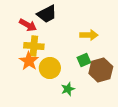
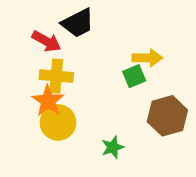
green square: (84, 60) -> (134, 76), moved
yellow circle: (50, 68) -> (58, 122), moved

